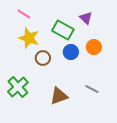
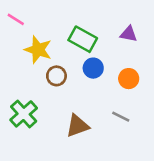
pink line: (24, 14) -> (16, 19), moved
purple triangle: (86, 18) -> (129, 34), moved, turned -32
orange circle: (94, 47) -> (129, 79), moved

